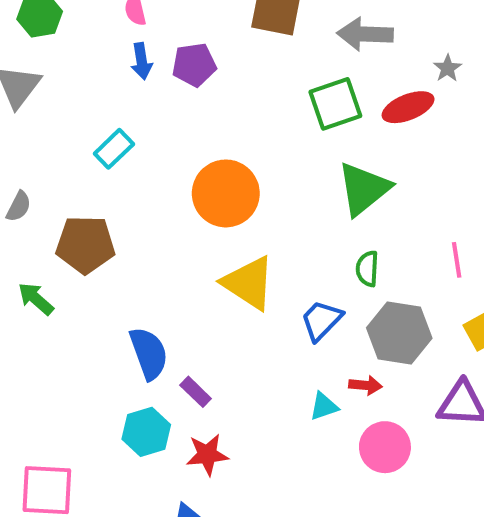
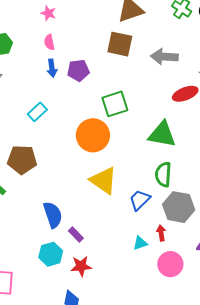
green square: (335, 104) -> (115, 104), moved
green triangle: (364, 189) -> (162, 134), turned 48
green semicircle: (367, 269) -> (163, 174), size x1.4
red arrow: (365, 385) -> (161, 233), turned -105

